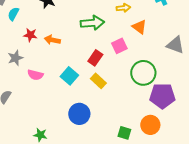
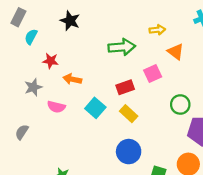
orange arrow: (52, 40) -> (72, 79), moved
red rectangle: (95, 58) -> (125, 87), turned 35
green circle: (143, 73) -> (180, 104), size x0.7
blue circle: (79, 114) -> (129, 152), moved

